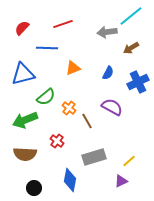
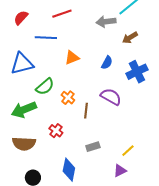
brown line: (87, 121) -> (86, 111), turned 35
gray rectangle: (94, 157) -> (93, 147), size x0.6

